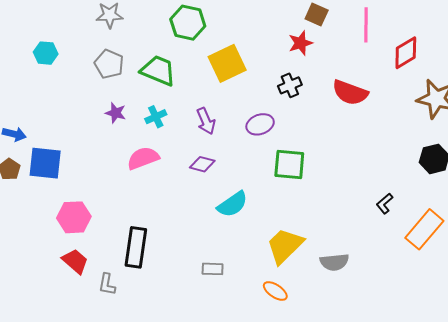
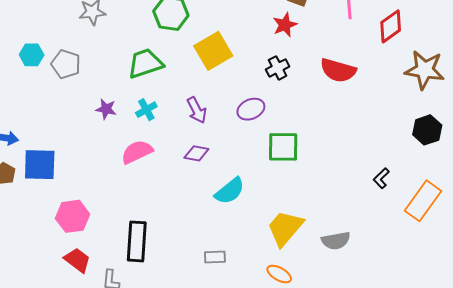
gray pentagon: (109, 64) -> (66, 64), moved
green trapezoid: (158, 71) -> (145, 63), turned -36

